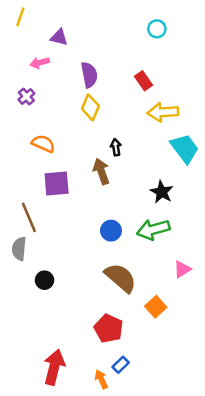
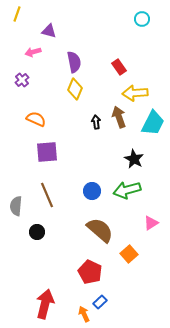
cyan circle: (157, 29) -> (142, 19), moved
cyan trapezoid: (185, 148) -> (153, 123), turned 64
brown arrow: (101, 171) -> (119, 117), moved
brown line: (29, 217) -> (47, 195), moved

